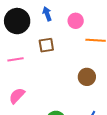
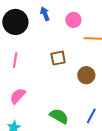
brown square: (46, 45) -> (58, 58), moved
pink line: (16, 59) -> (15, 60), turned -70

